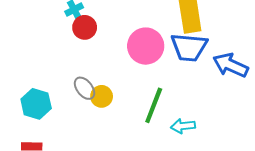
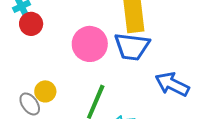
blue arrow: (230, 65) -> (172, 84), moved
gray ellipse: (85, 88) -> (30, 104), moved

